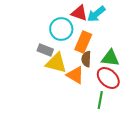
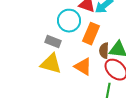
brown semicircle: (86, 59) -> (104, 51), moved
yellow triangle: (56, 63) -> (51, 64), moved

